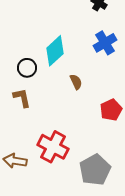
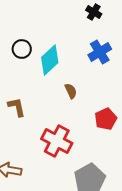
black circle: (27, 68) -> (22, 49), moved
red cross: (53, 147) -> (57, 141), moved

